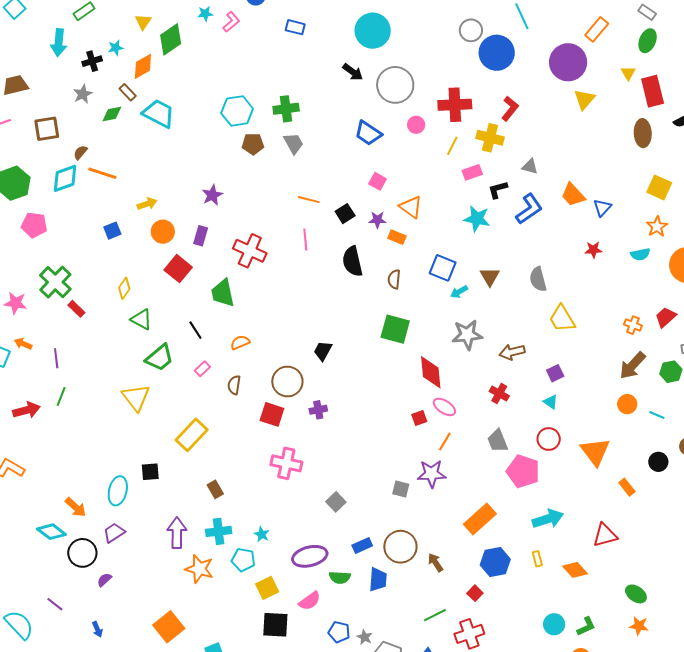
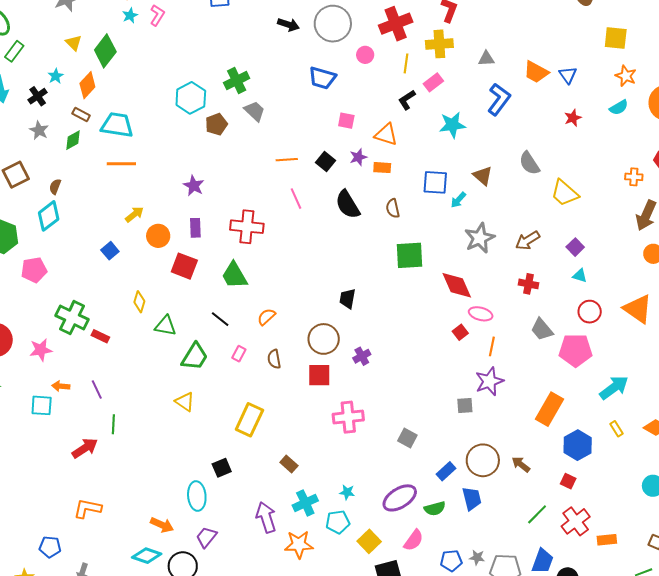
orange line: (102, 173) -> (121, 164), moved
black L-shape: (498, 190) -> (407, 100), moved
yellow triangle: (136, 397) -> (185, 402), size x0.7

